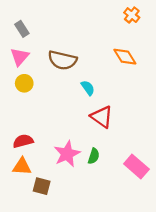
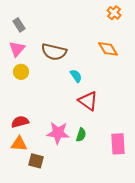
pink star: (67, 154) -> (58, 133), turned 30
pink rectangle: (136, 167) -> (118, 144), turned 45

